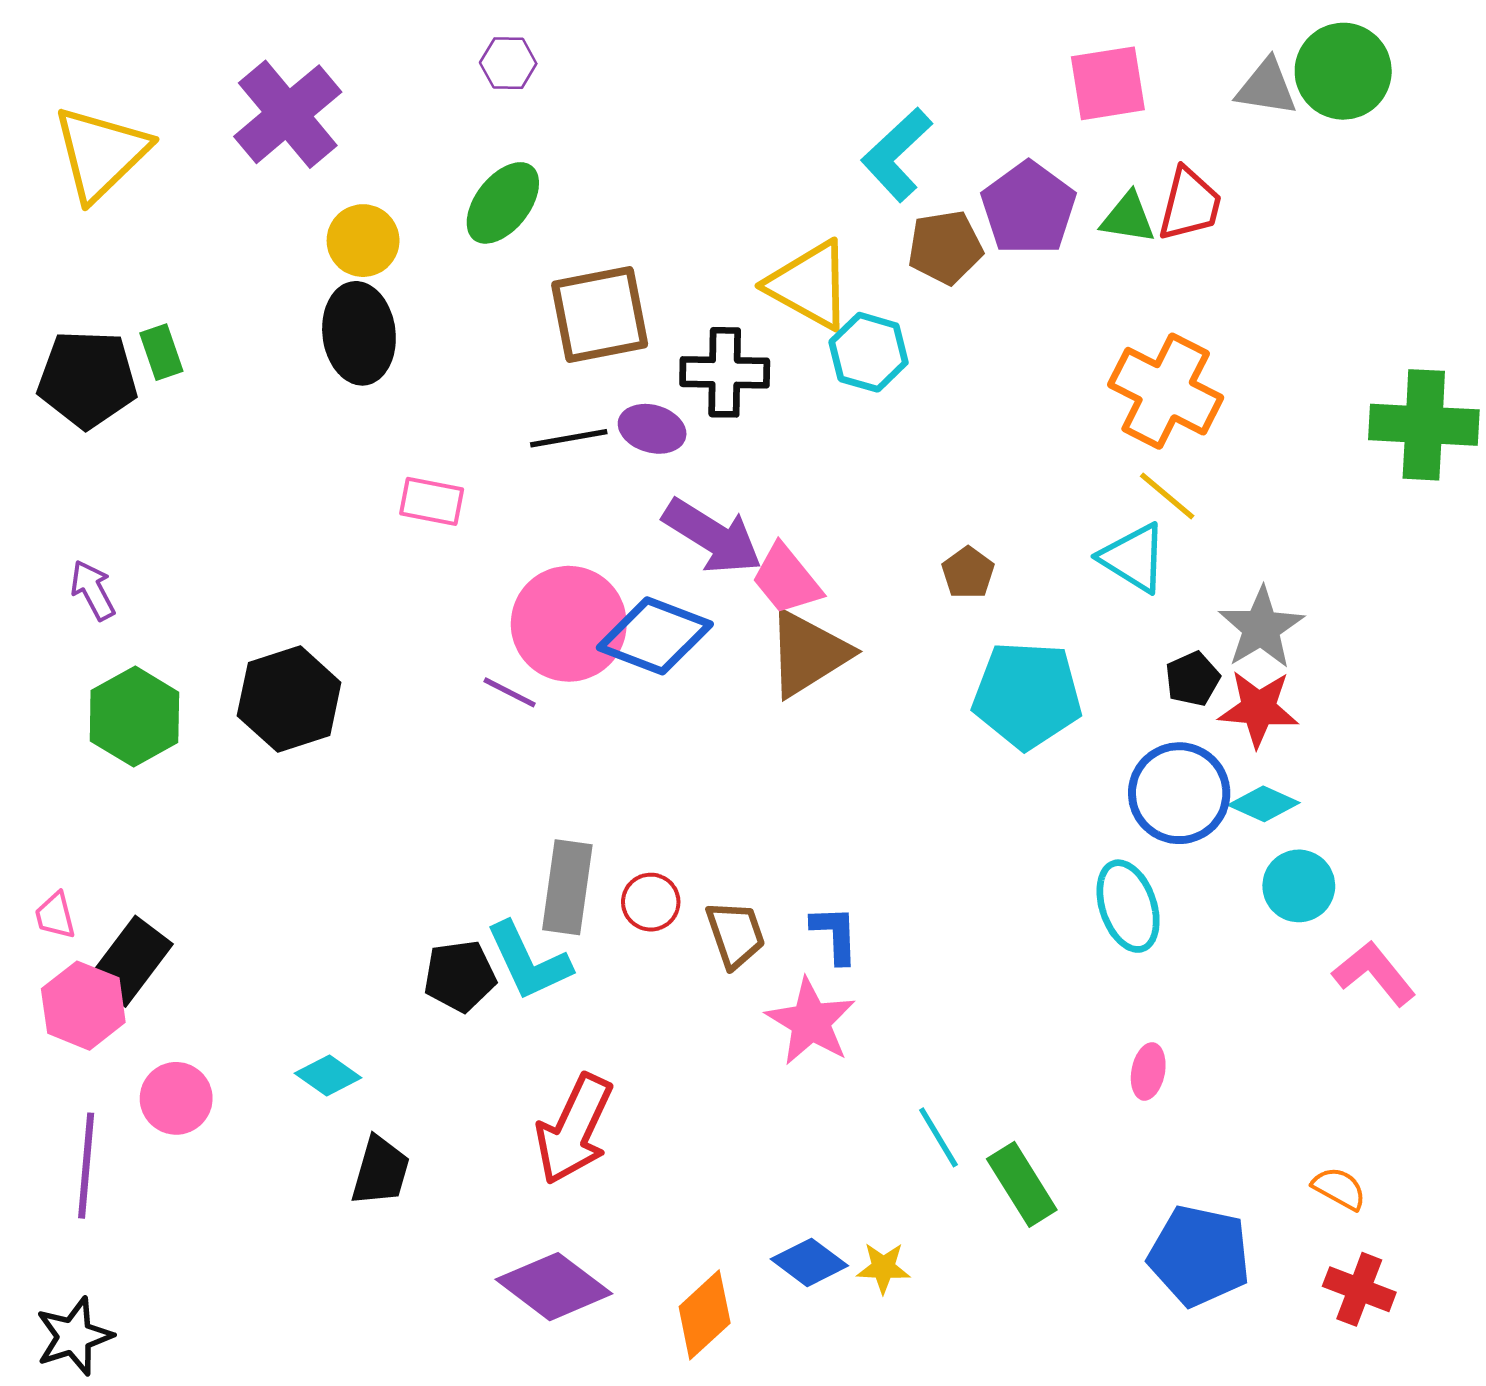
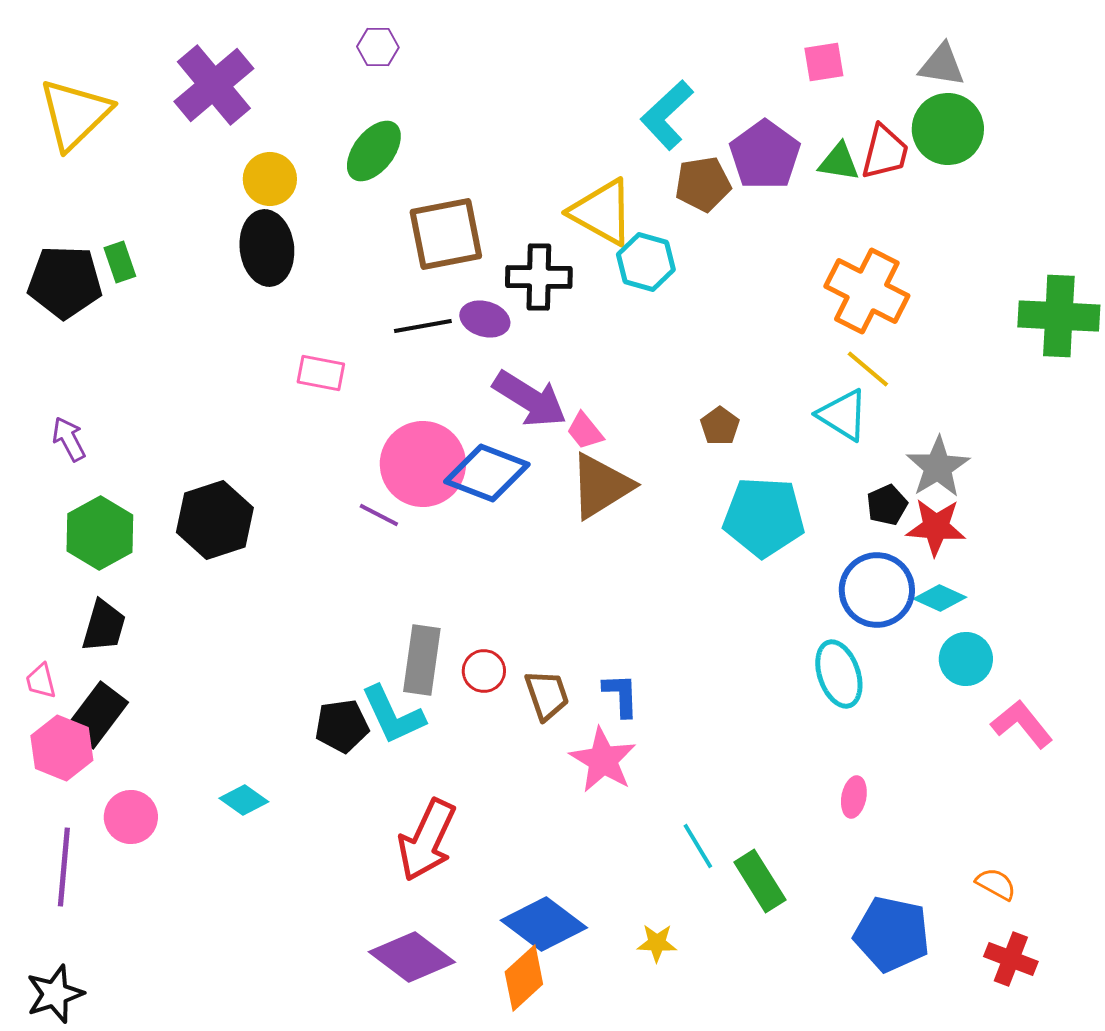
green circle: (1343, 71) -> (948, 129), moved
pink square: (1108, 83) -> (824, 62), size x0.7
pink trapezoid: (787, 579) -> (585, 431), size x0.7
black trapezoid: (380, 1171) -> (104, 626), moved
blue diamond: (809, 1262) -> (544, 924), moved, size x1.5

